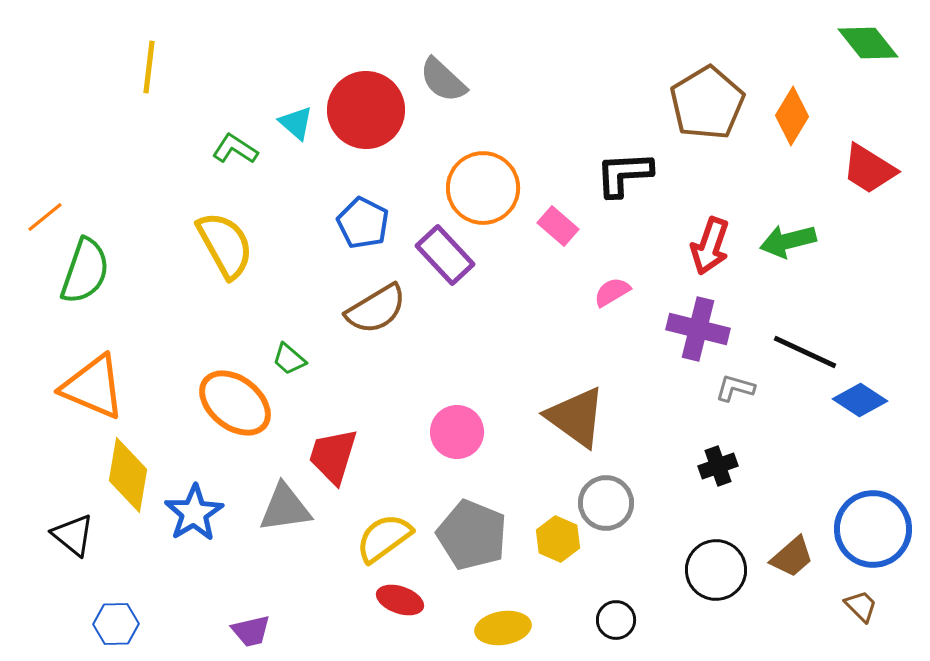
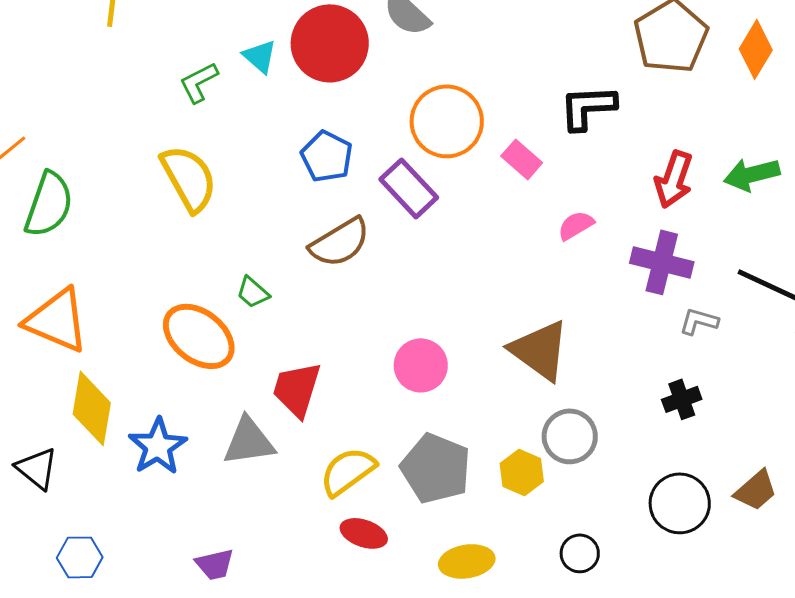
green L-shape: (235, 149) -> (199, 82), turned -60

